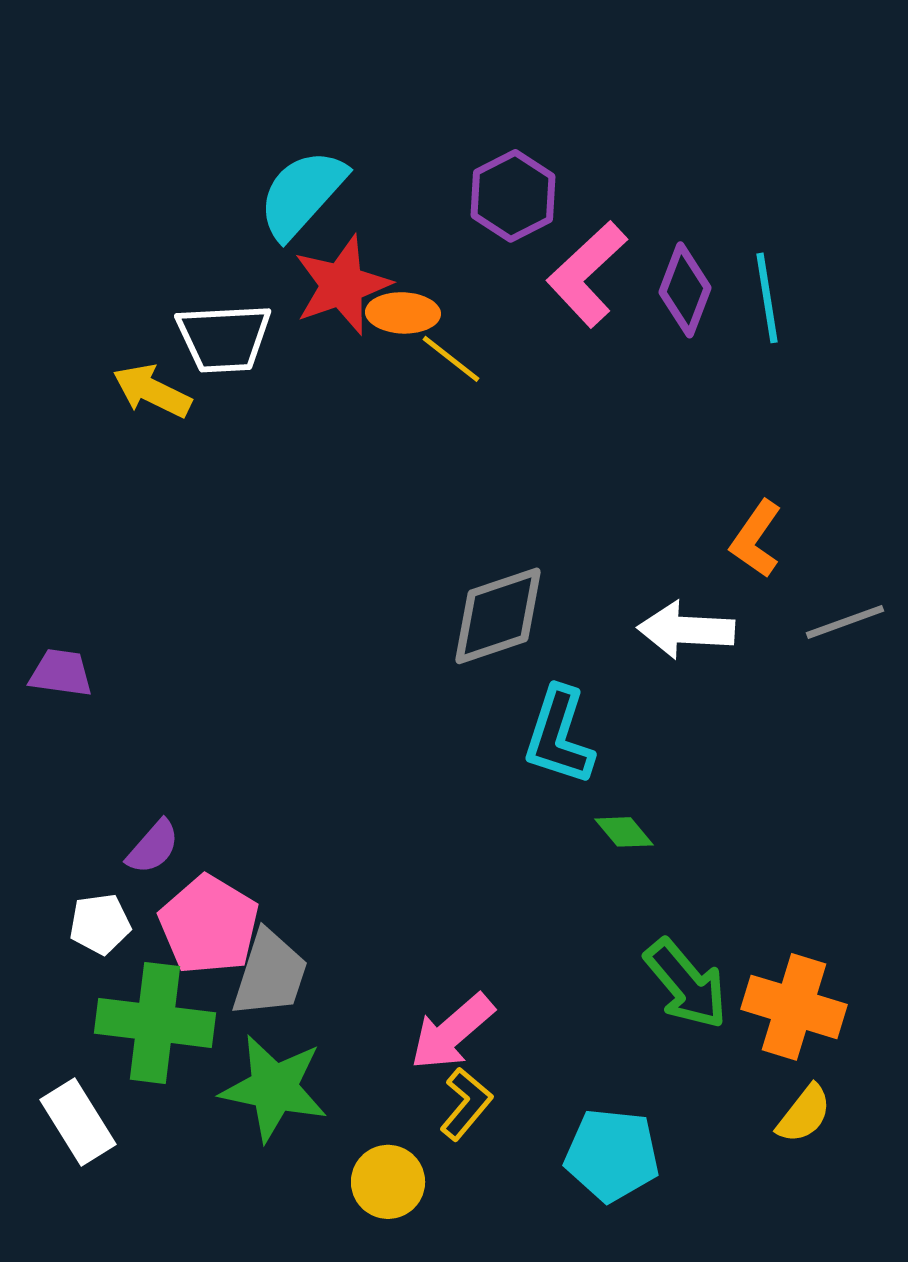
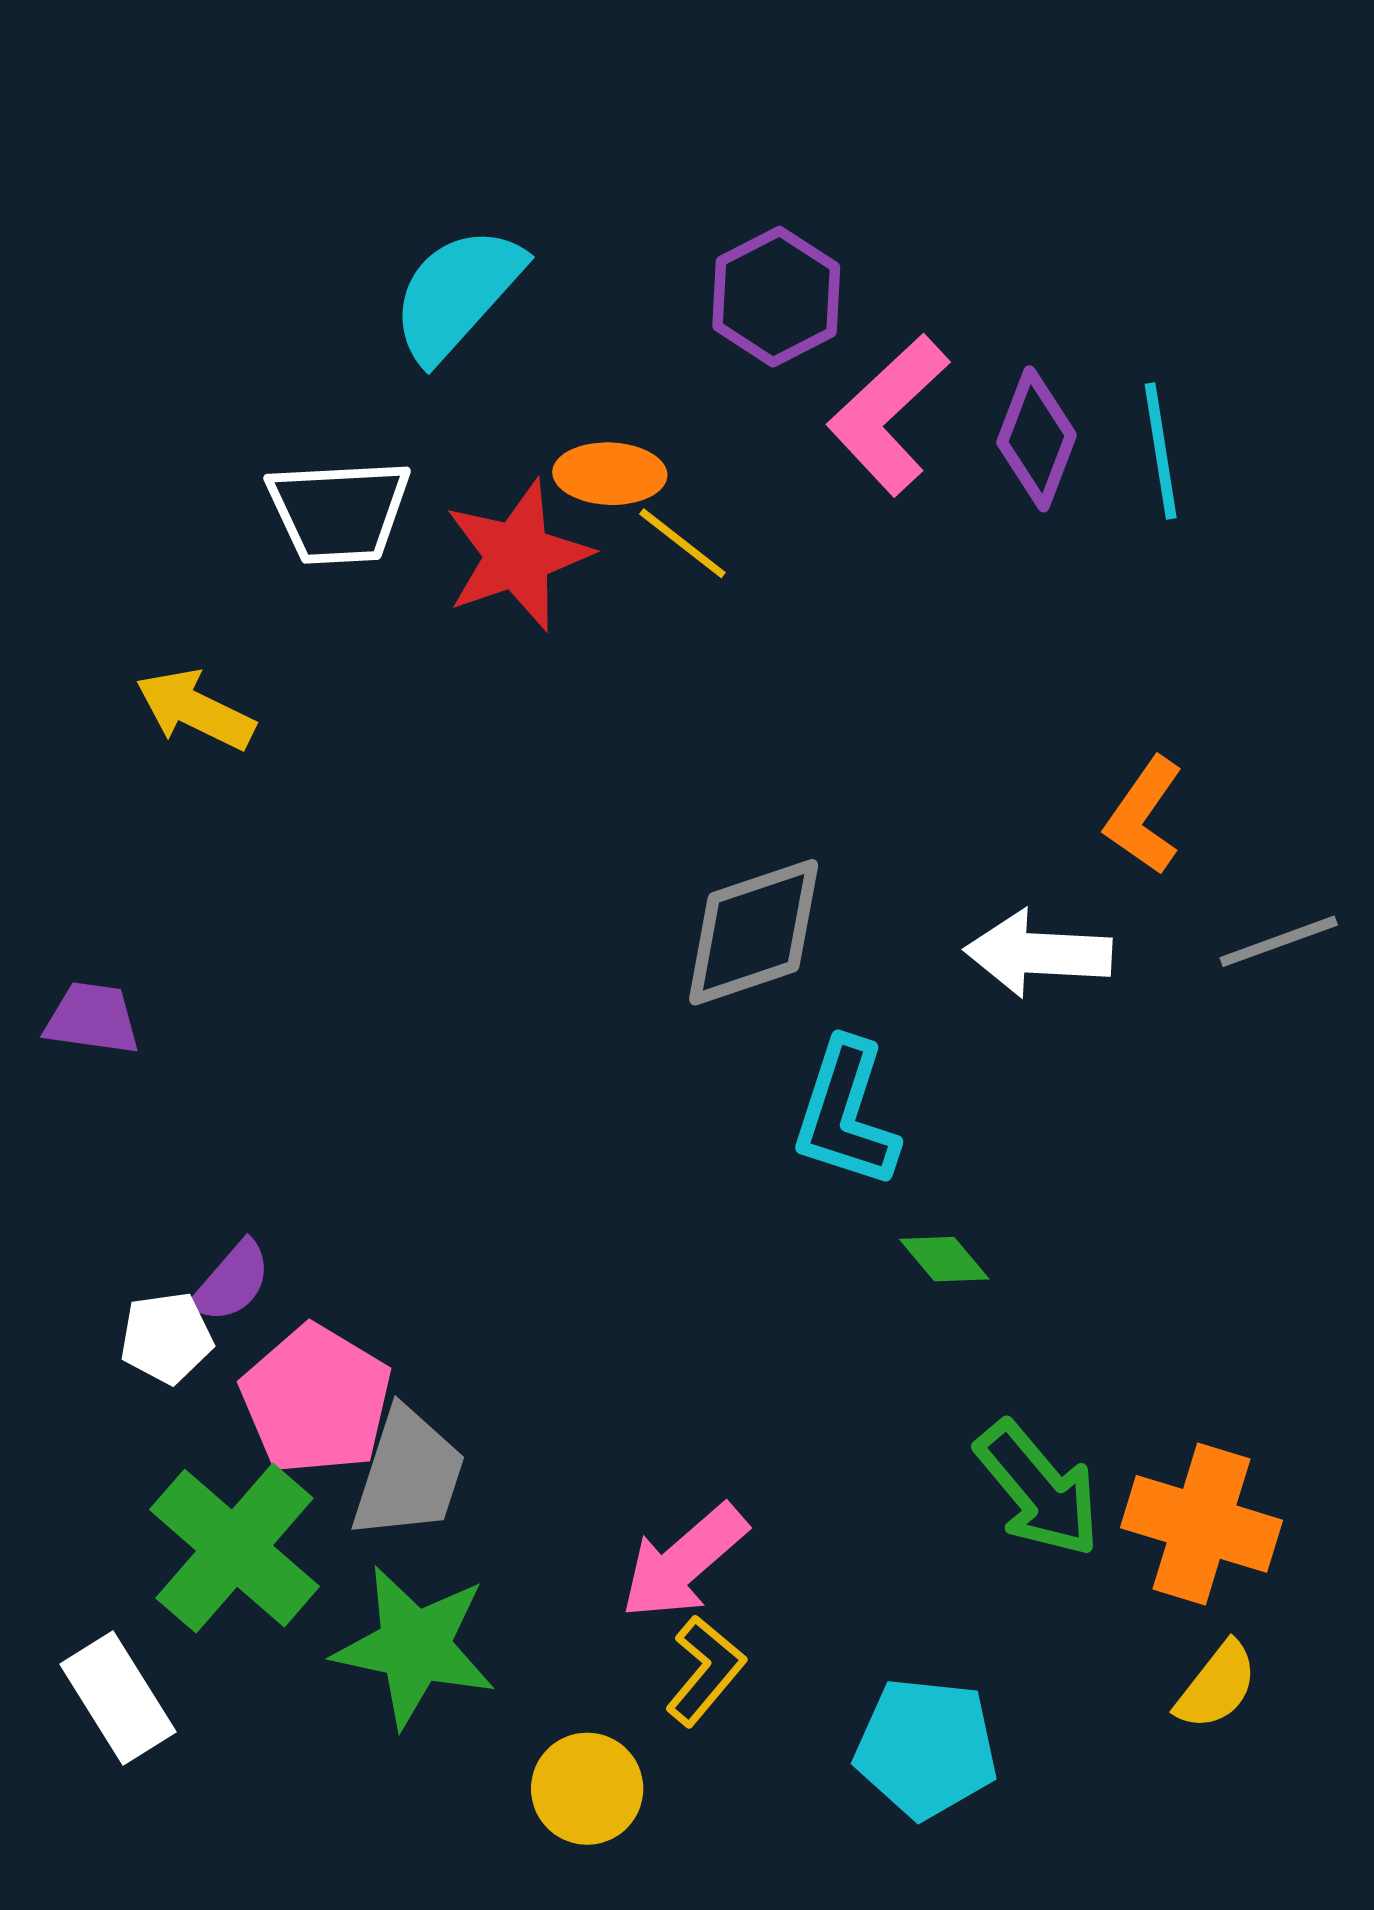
red star: (342, 285) -> (518, 555), moved
yellow arrow: (152, 391) -> (195, 710), moved
white pentagon: (100, 924) -> (166, 1338), moved
green cross: (155, 1023) -> (235, 1548), turned 34

